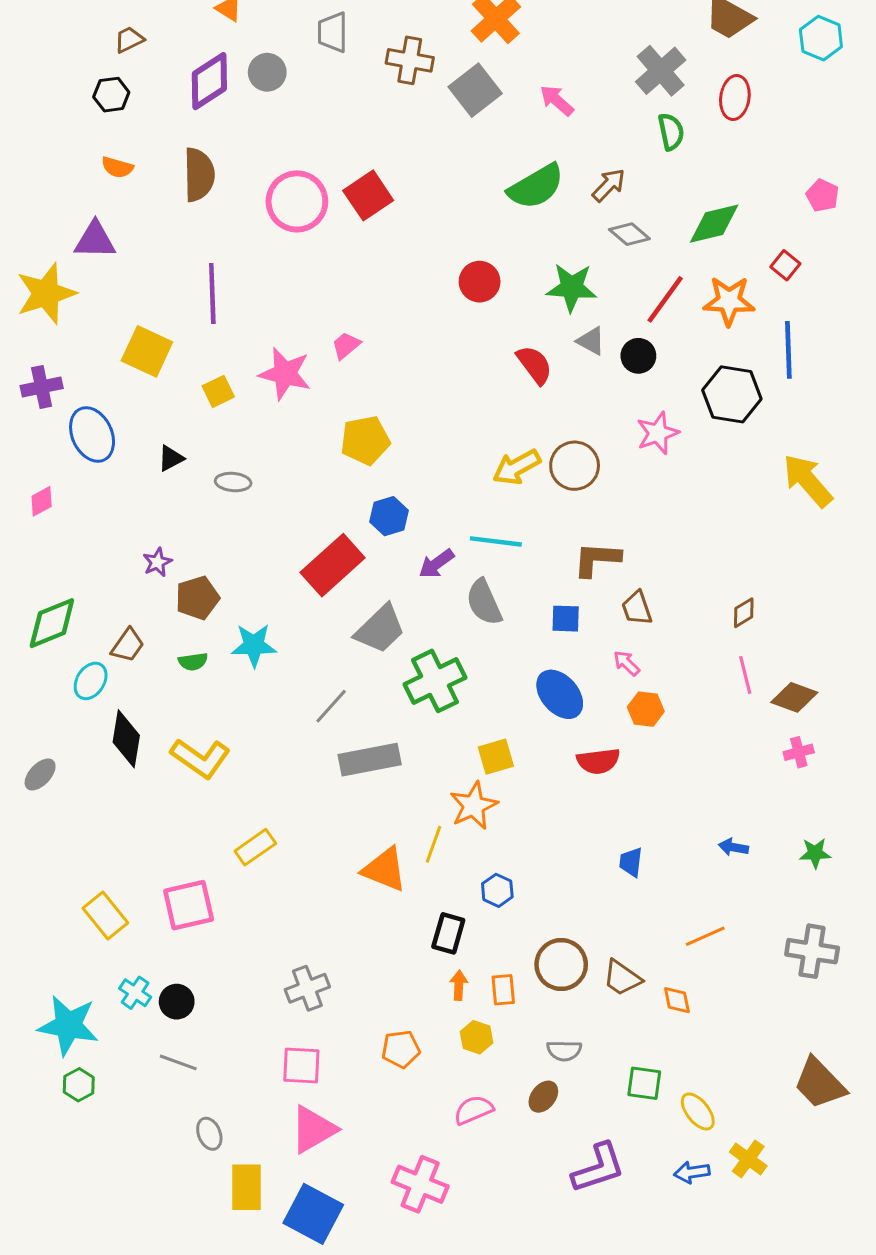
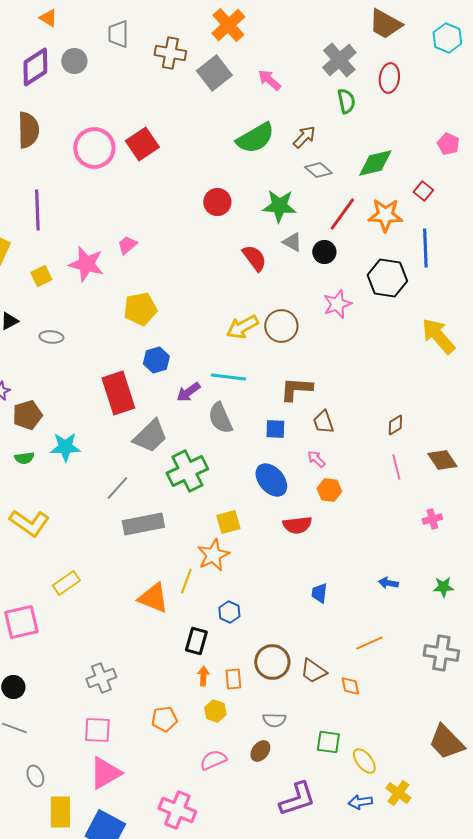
red rectangle: (333, 565) -> (118, 393), turned -66
brown diamond: (794, 697) -> (442, 460), moved, turned 36

